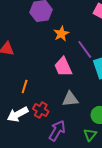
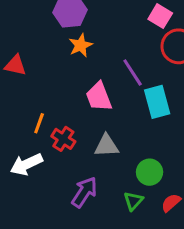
orange star: (61, 34) -> (81, 45), moved
red cross: (41, 110) -> (63, 139), moved

